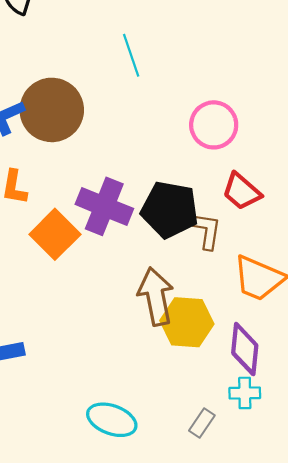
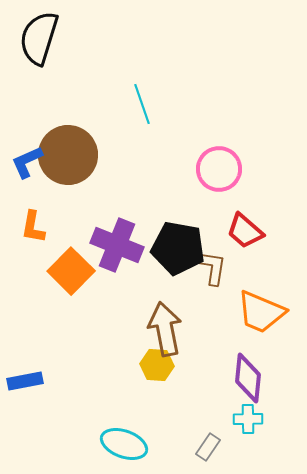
yellow hexagon: (187, 322) -> (157, 365), moved, size x0.7

